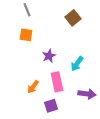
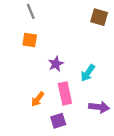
brown square: (73, 18) -> (99, 17), moved, turned -35

